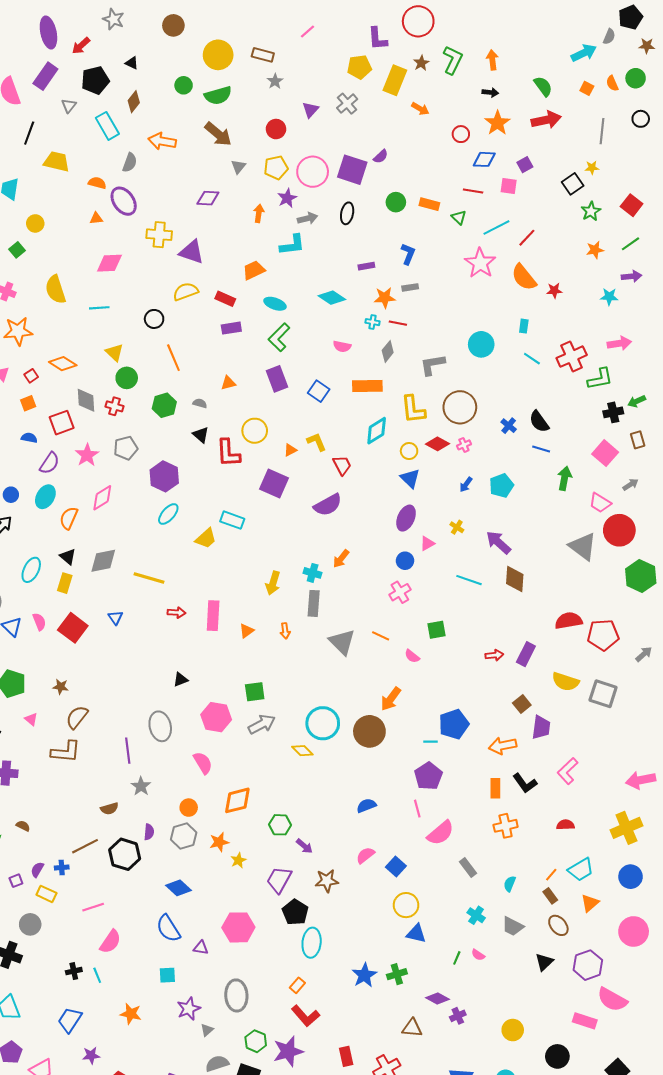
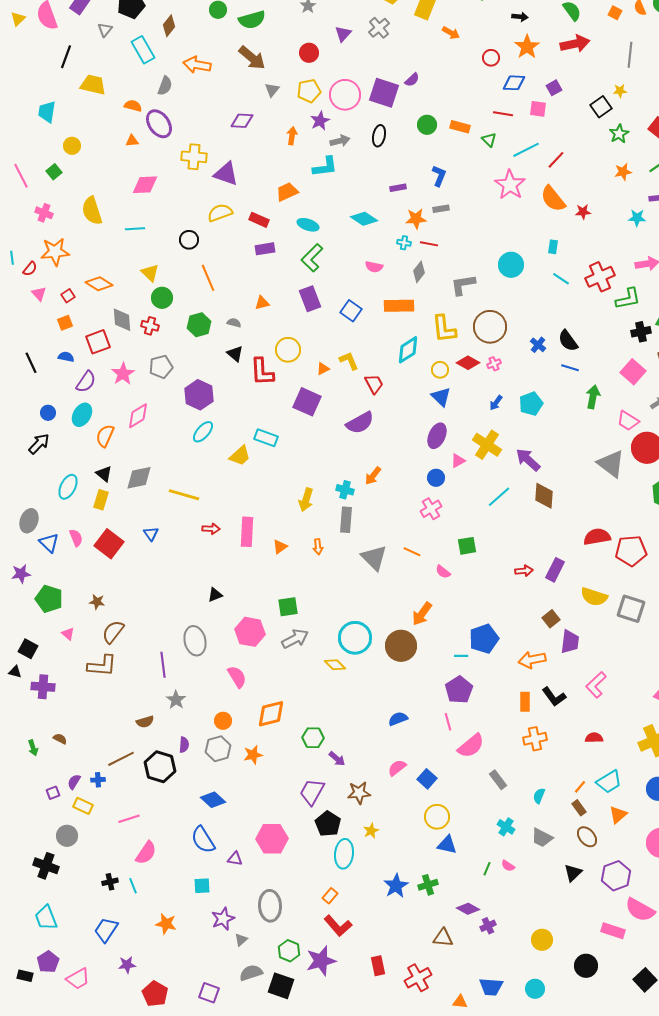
yellow cross: (457, 527) -> (487, 445), size x2.0
cyan line: (469, 580) -> (499, 497), turned -60
yellow star: (238, 860) -> (371, 831), moved

